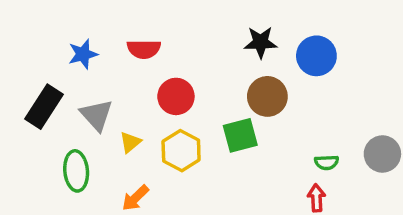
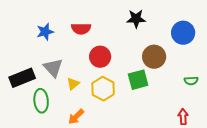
black star: (261, 42) -> (136, 19), moved
black rectangle: (44, 107) -> (22, 78), moved, turned 35
green semicircle: (327, 162) -> (191, 81), moved

